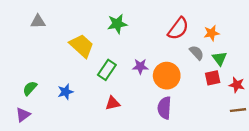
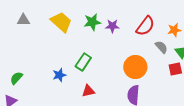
yellow trapezoid: (82, 46) -> (61, 22), moved
purple star: (140, 66) -> (112, 26), moved
blue star: (66, 92) -> (59, 75), moved

